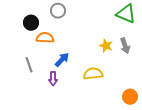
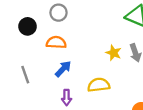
orange semicircle: (45, 38) -> (56, 42), moved
purple arrow: (53, 79) -> (67, 98), moved

